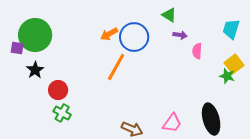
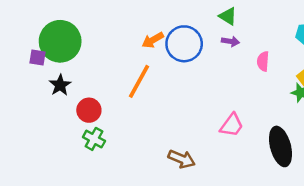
purple arrow: (180, 35) -> (230, 41), moved
orange line: (116, 67) -> (139, 81), moved
pink trapezoid: (172, 123) -> (232, 125), moved

